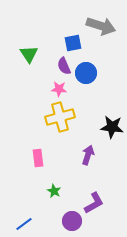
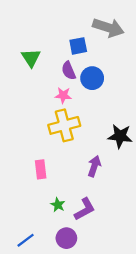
purple L-shape: (94, 203) -> (85, 209), moved
purple circle: (72, 221) -> (66, 238), moved

